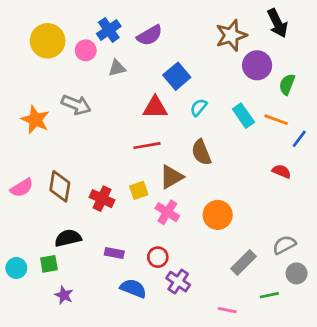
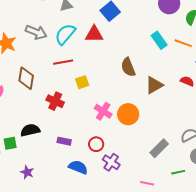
cyan semicircle: (199, 107) -> (65, 34), moved, size x1.6
red line: (147, 146) -> (63, 62), moved
brown triangle: (171, 177) -> (154, 85), moved
brown diamond: (60, 186) -> (26, 78), moved
yellow square: (139, 190) -> (82, 82), moved
orange circle: (218, 215) -> (128, 114), moved
green square: (49, 264) -> (10, 143), moved

